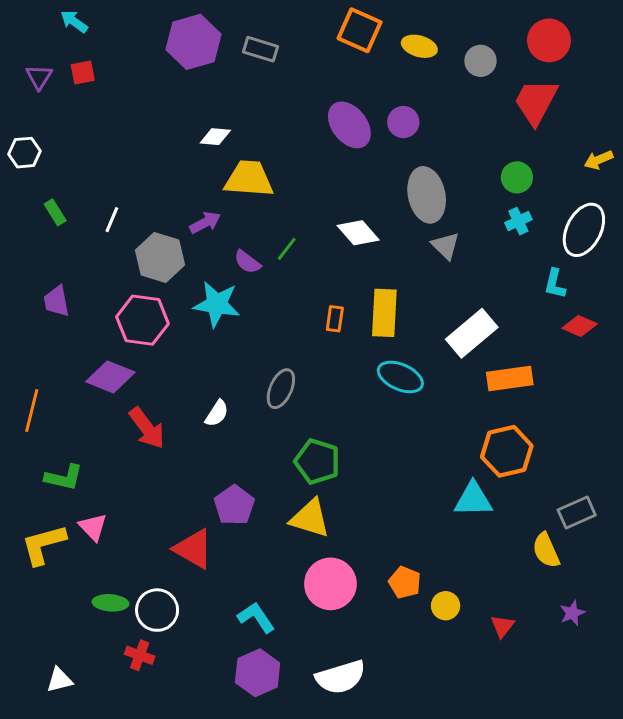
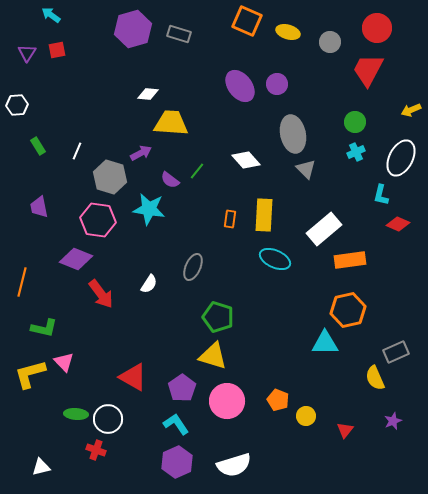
purple pentagon: (234, 505) -> (182, 388), moved

